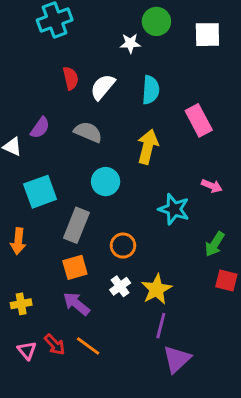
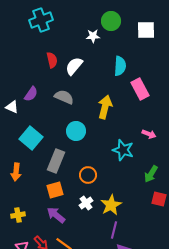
cyan semicircle: (151, 90) -> (120, 66), moved
cyan square: (40, 192) -> (31, 138), turned -30

